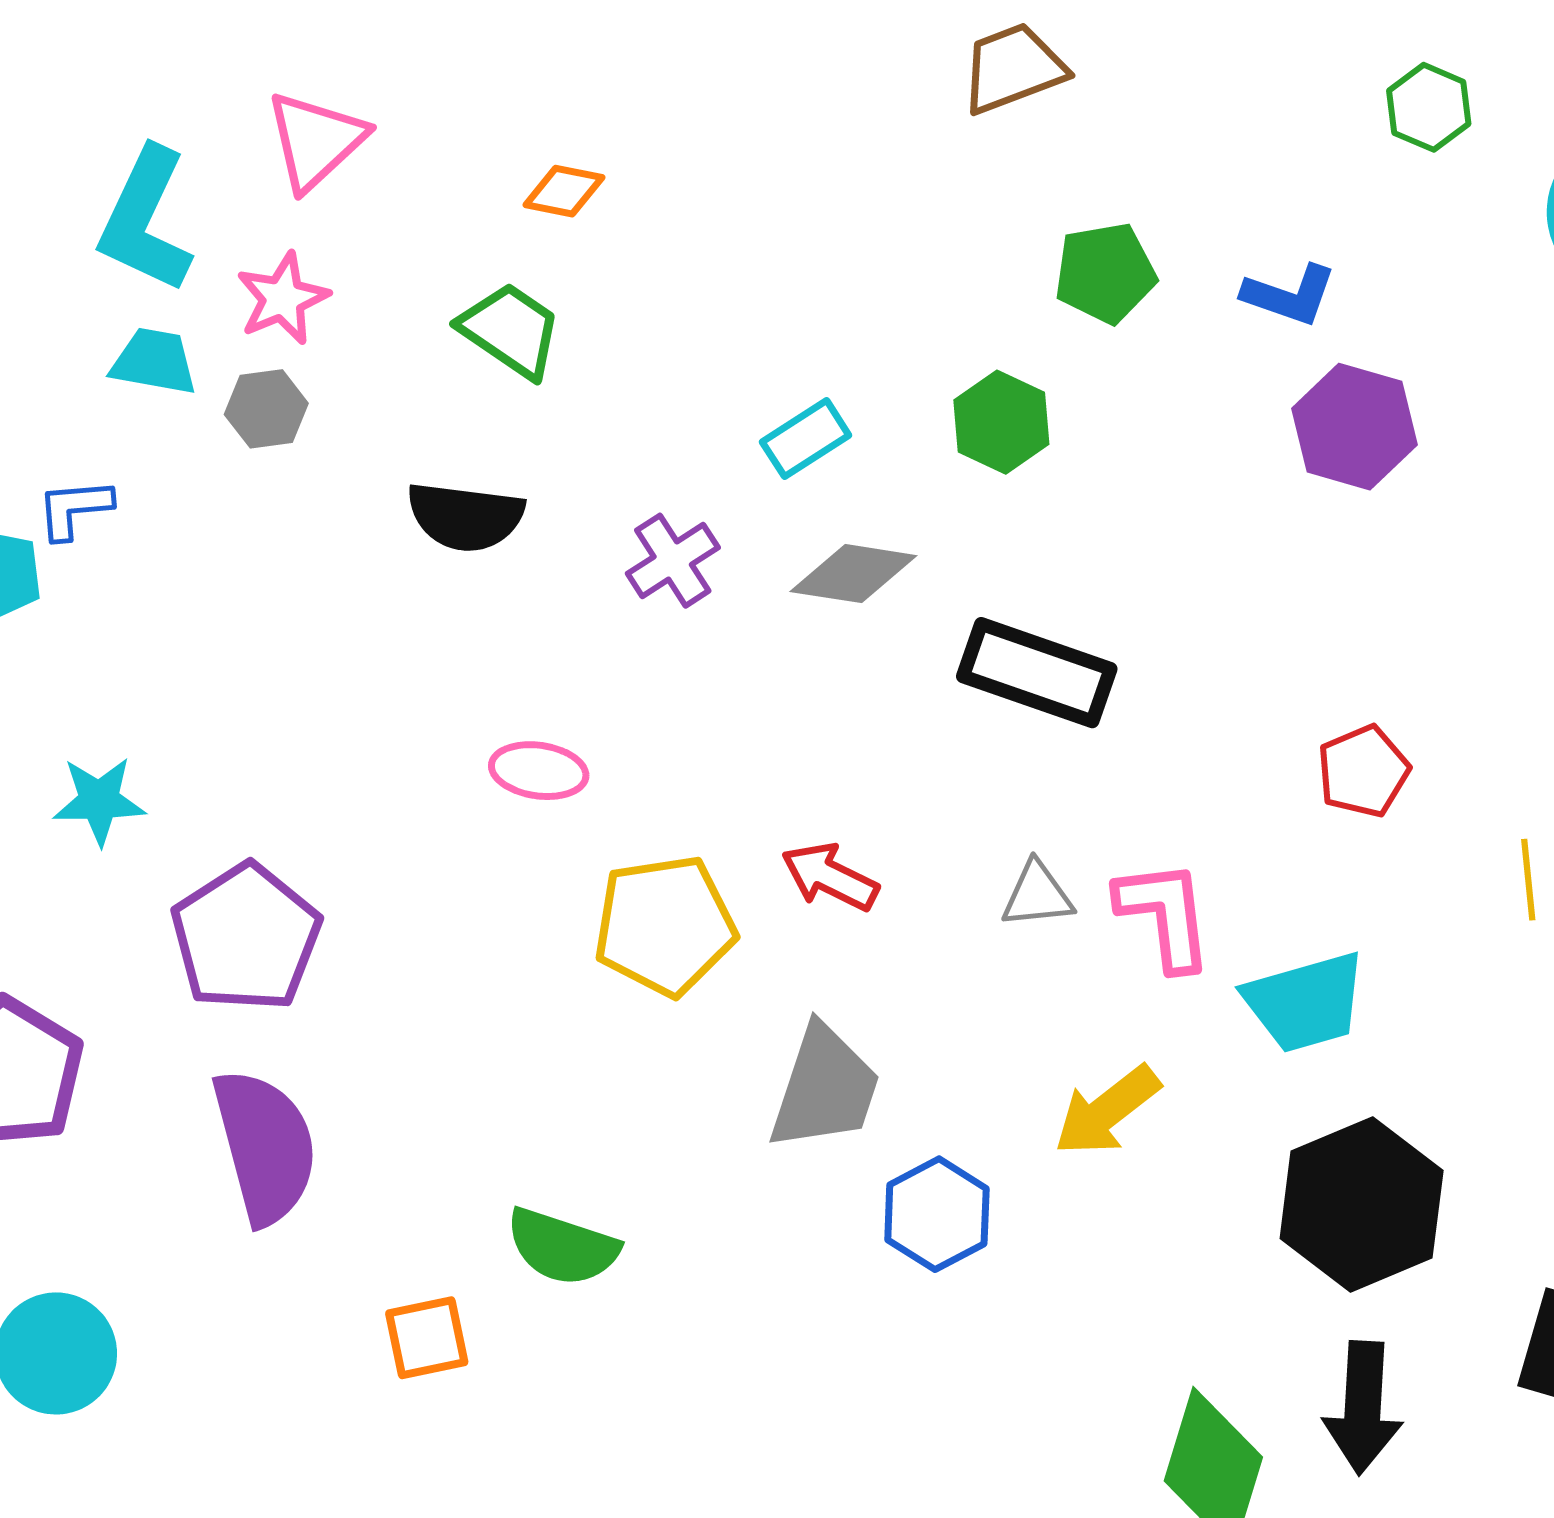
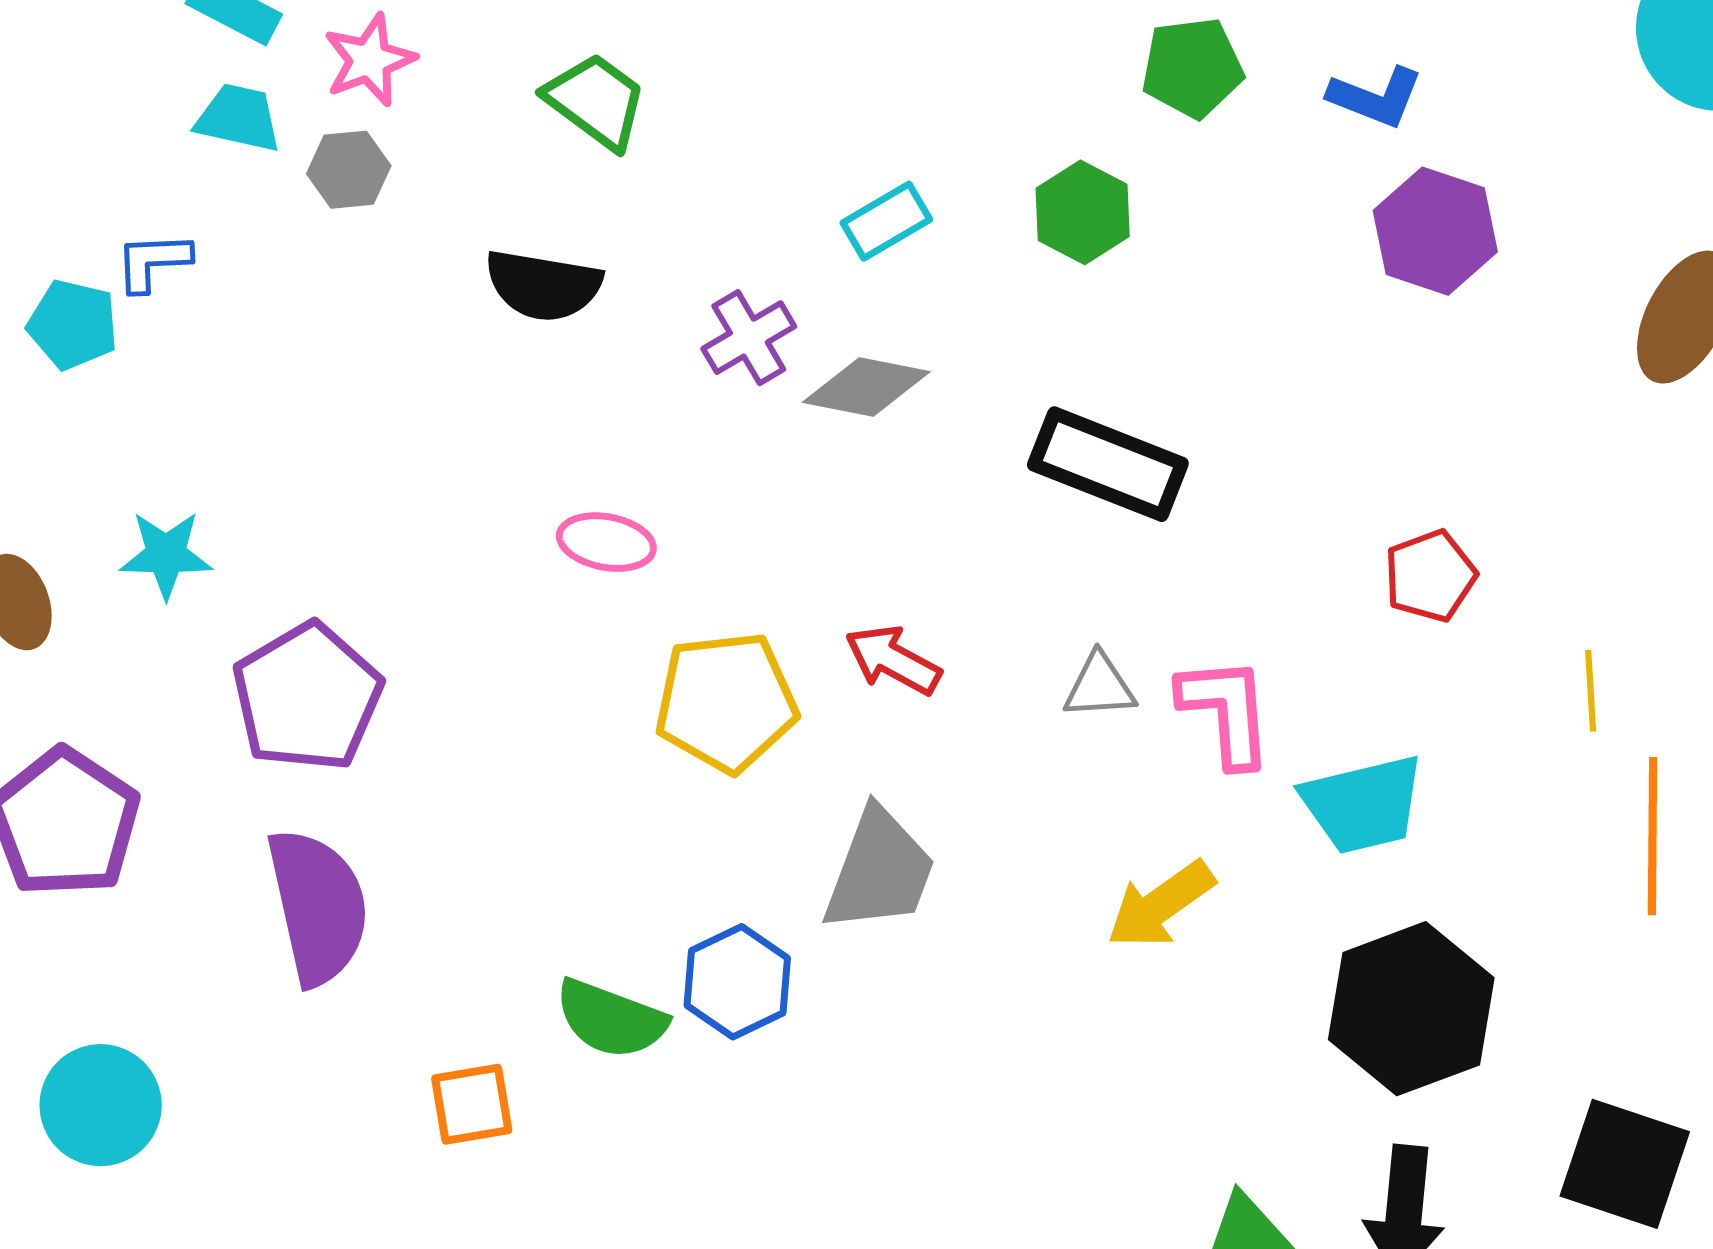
gray diamond: (853, 574) -> (866, 387), moved
blue hexagon: (937, 1214) -> (737, 982), moved

